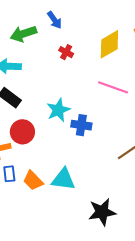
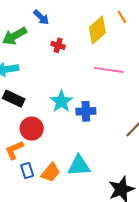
orange trapezoid: (33, 181) -> (51, 172), turned -85

